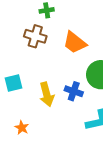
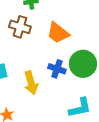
blue cross: (74, 91) -> (57, 69), moved

